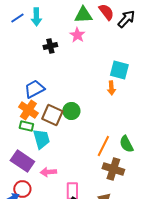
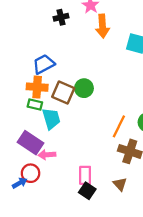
orange arrow: (111, 88) -> (103, 26), moved, size x1.5
orange cross: (28, 110) -> (37, 87), turned -30
pink arrow: (48, 172) -> (47, 155), moved

